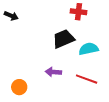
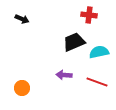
orange circle: (19, 87) -> (22, 88), moved

